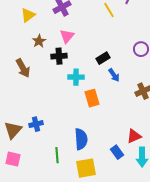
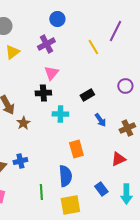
brown star: (39, 41) -> (23, 123), moved
blue arrow: (114, 75) -> (100, 120), moved
orange rectangle: (92, 98) -> (76, 149), moved
red triangle: (134, 136) -> (118, 159), moved

